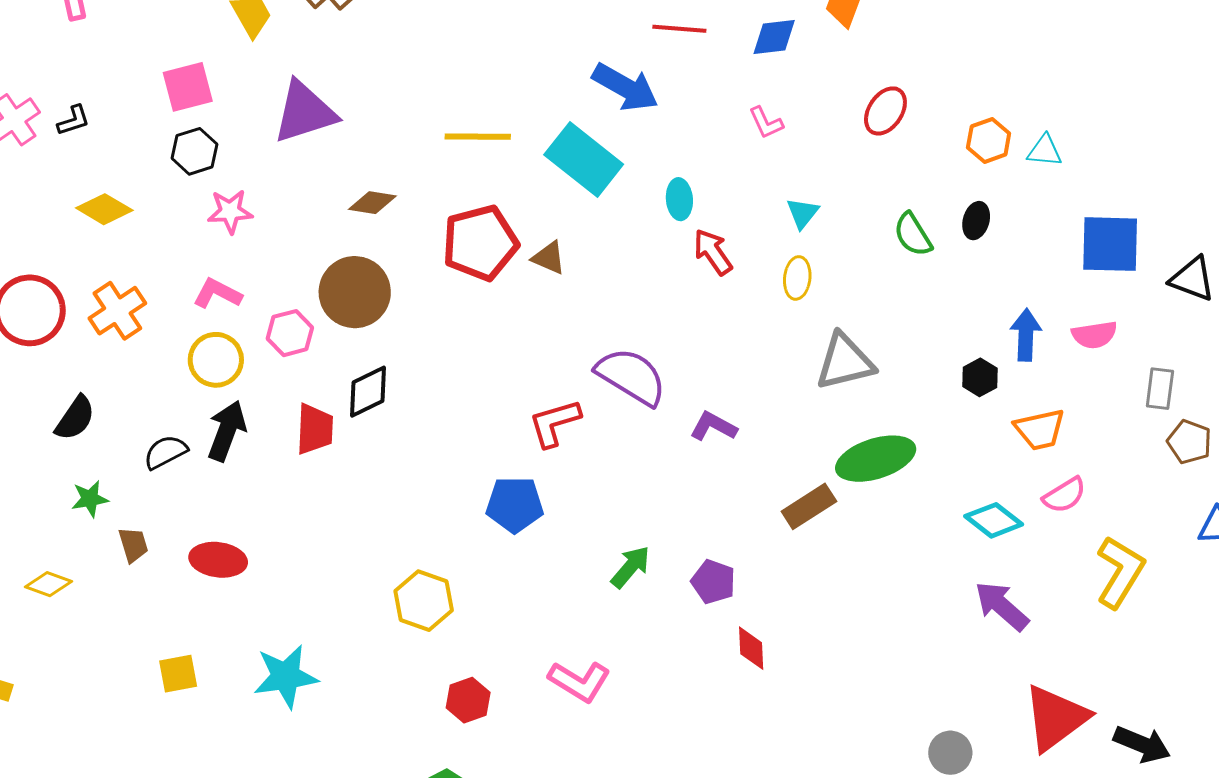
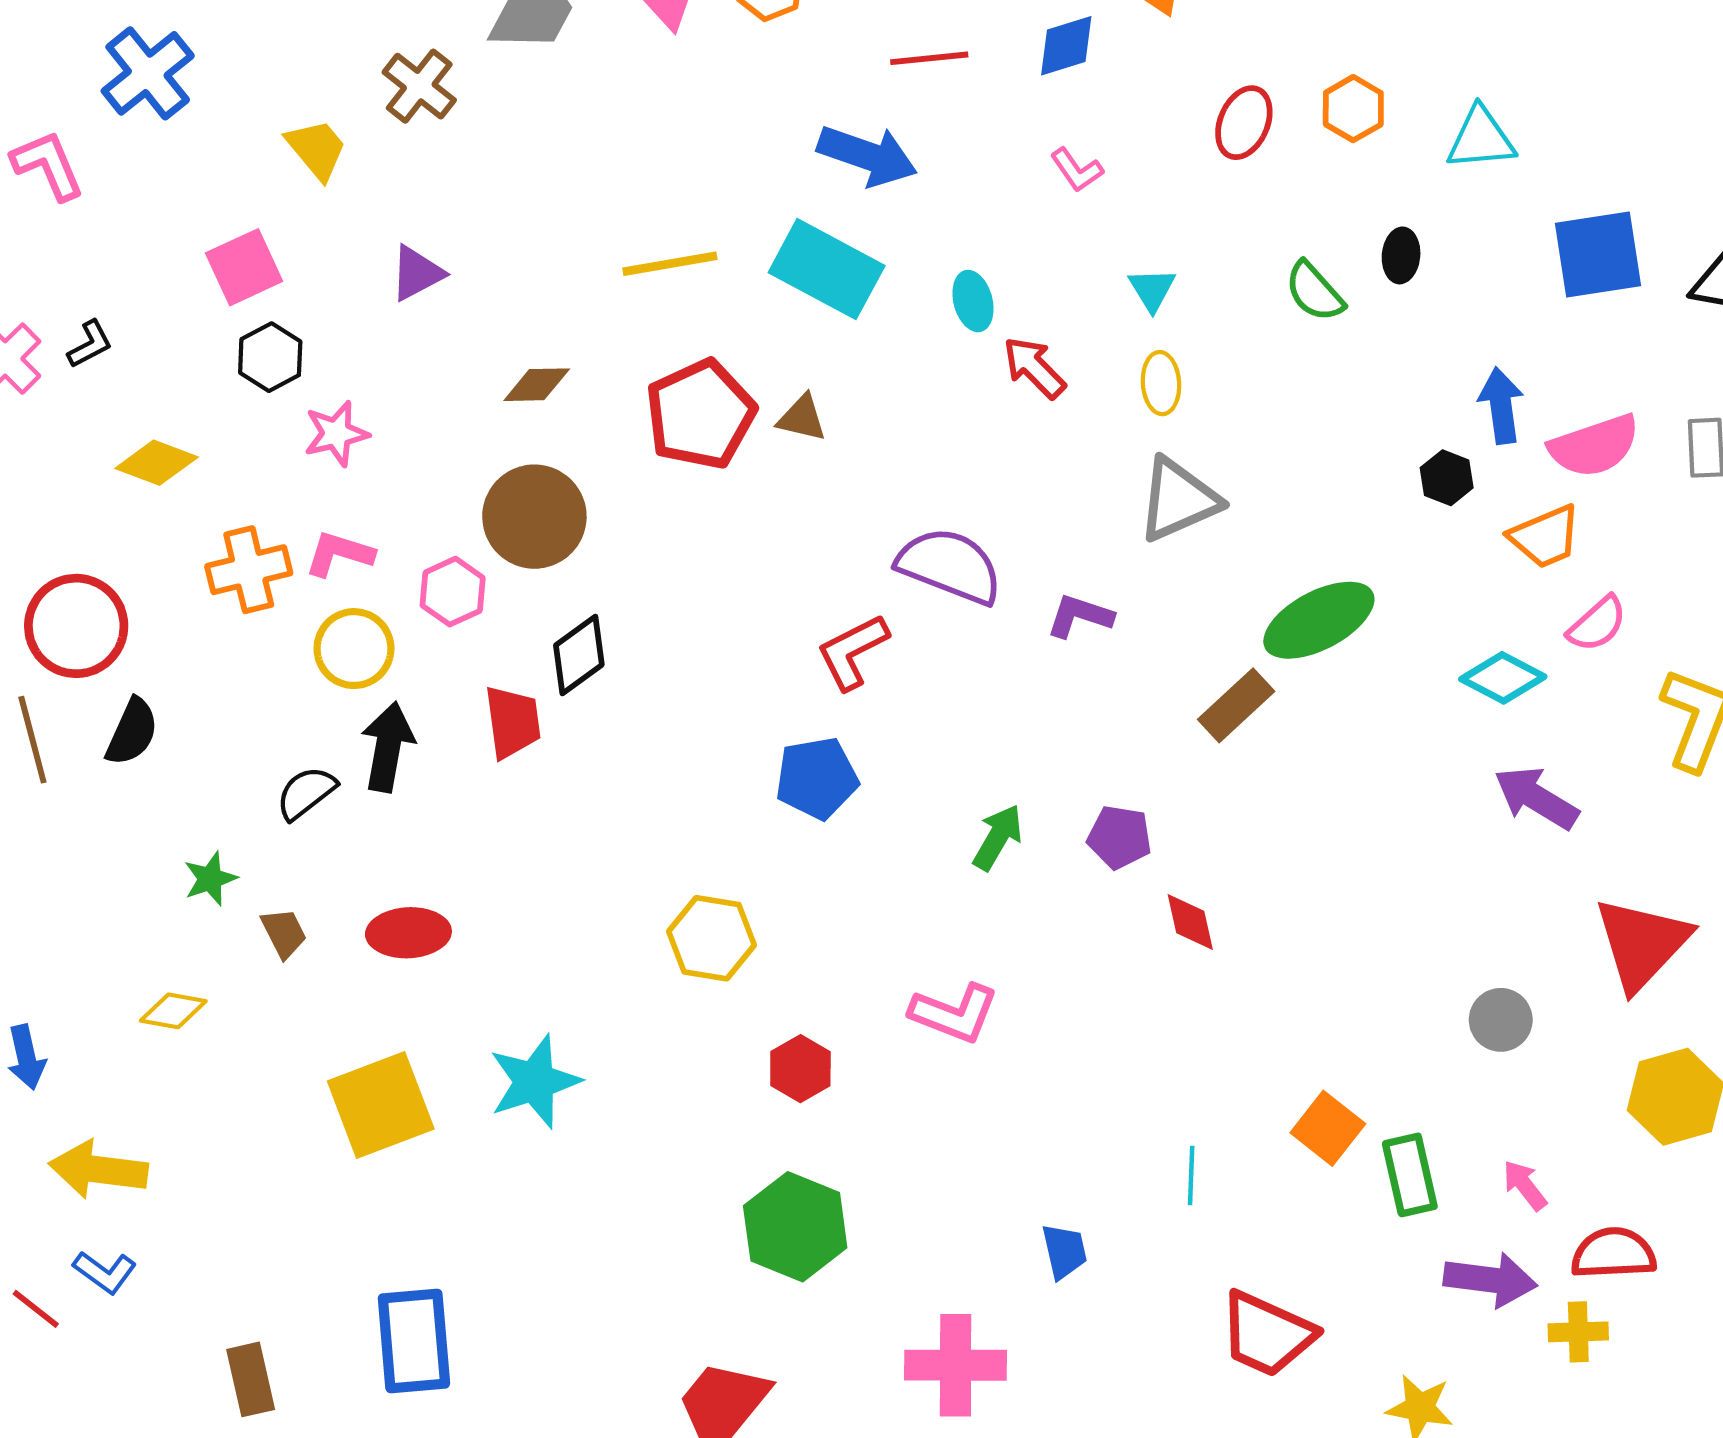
purple triangle: (304, 112) -> (417, 273), size x0.6
orange hexagon: (989, 140) -> (1353, 109), moved
cyan triangle: (1045, 151) -> (1481, 139), size x1.4
orange cross: (117, 311) -> (249, 570), moved, turned 30
pink semicircle: (1094, 335) -> (1594, 446), moved, size x1.4
gray triangle: (845, 362) -> (1178, 500), moved
black semicircle: (75, 418) -> (132, 732), moved
yellow square: (178, 674) -> (381, 1105), size x1.8

